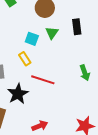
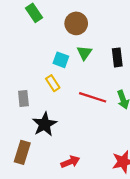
black rectangle: (77, 27) -> (117, 57), moved
red line: (43, 80) -> (93, 97), moved

